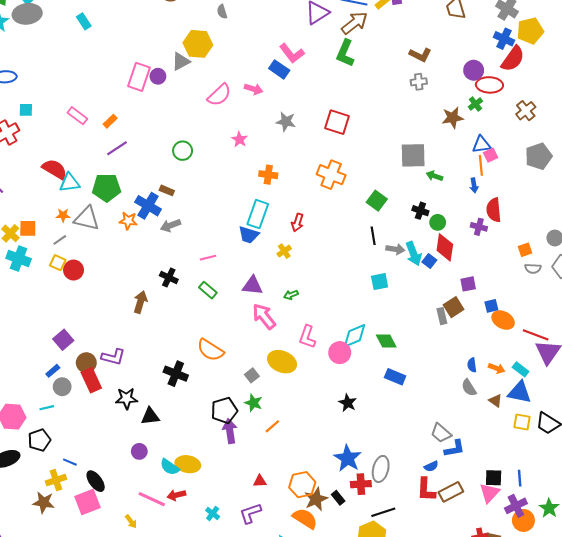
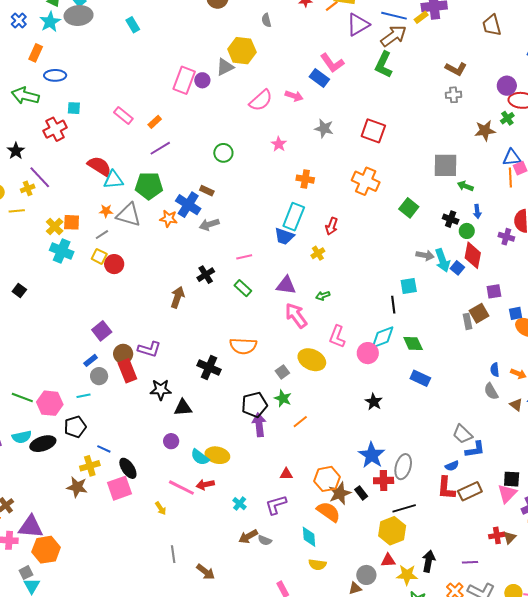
blue arrow: (474, 185) -> (477, 211), moved
black line: (373, 236) -> (393, 305), moved
black cross: (169, 278) -> (206, 275), turned 30
orange semicircle: (210, 350) -> (243, 346), turned -32

